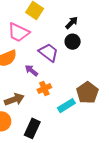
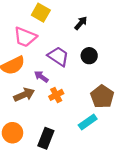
black circle: (73, 42) -> (89, 56), moved
brown arrow: (14, 99) -> (24, 95), moved
cyan rectangle: (66, 106) -> (88, 122), moved

